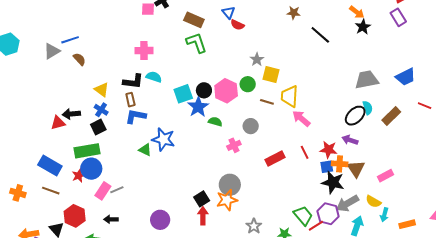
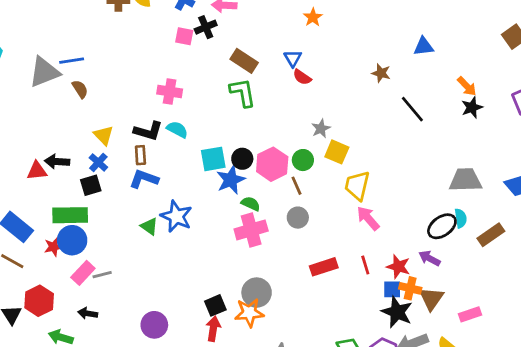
gray triangle: (52, 51) -> (44, 72), size x1.4
brown line: (267, 102) -> (296, 186), moved, turned 40
pink cross: (234, 145) -> (251, 230), moved, size x1.6

